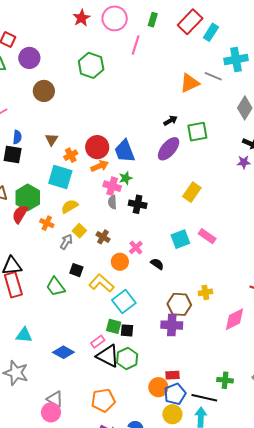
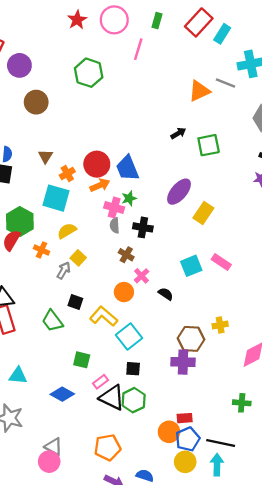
purple ellipse: (169, 149) -> (179, 192), moved
brown cross: (103, 237) -> (126, 255), moved
green square: (114, 326) -> (82, 360), moved
green cross: (225, 380) -> (242, 403), moved

